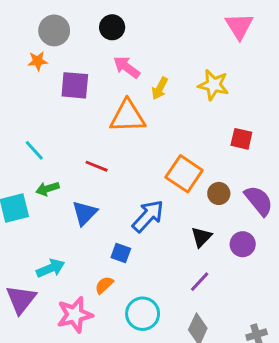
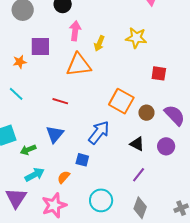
orange star: (38, 61) -> (20, 62), moved
pink arrow: (127, 67) -> (75, 31), turned 66
green arrow: (47, 189) -> (28, 150), moved
black triangle: (201, 237) -> (137, 144), turned -42
orange semicircle: (104, 285) -> (64, 177), moved

